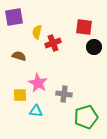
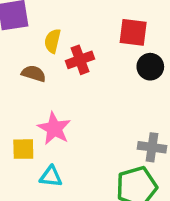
brown semicircle: (19, 56) -> (34, 74), moved
gray cross: (64, 94) -> (152, 147), moved

